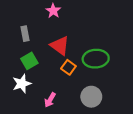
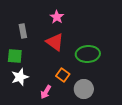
pink star: (53, 11) -> (57, 17), moved
green square: (29, 61) -> (15, 56), moved, turned 35
orange square: (68, 67) -> (63, 75), moved

